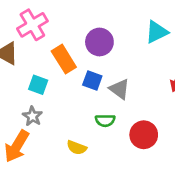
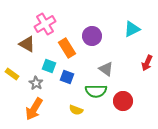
blue square: (92, 81) -> (67, 77), moved
gray star: (32, 116) -> (36, 83), moved
green semicircle: (105, 120) -> (96, 91), size x1.5

